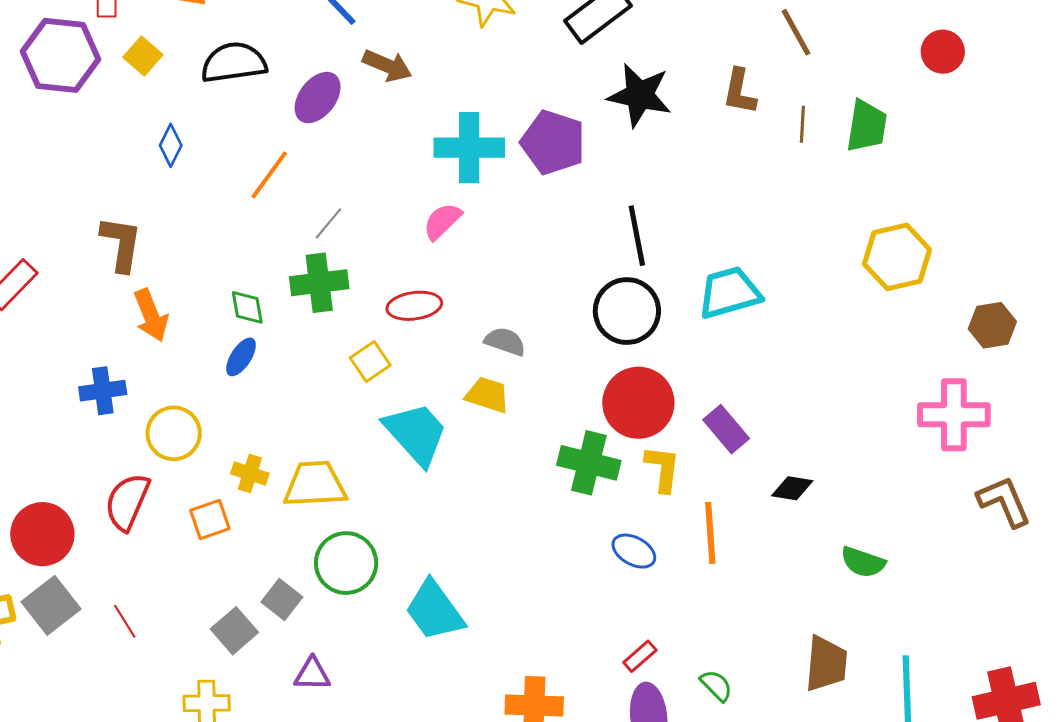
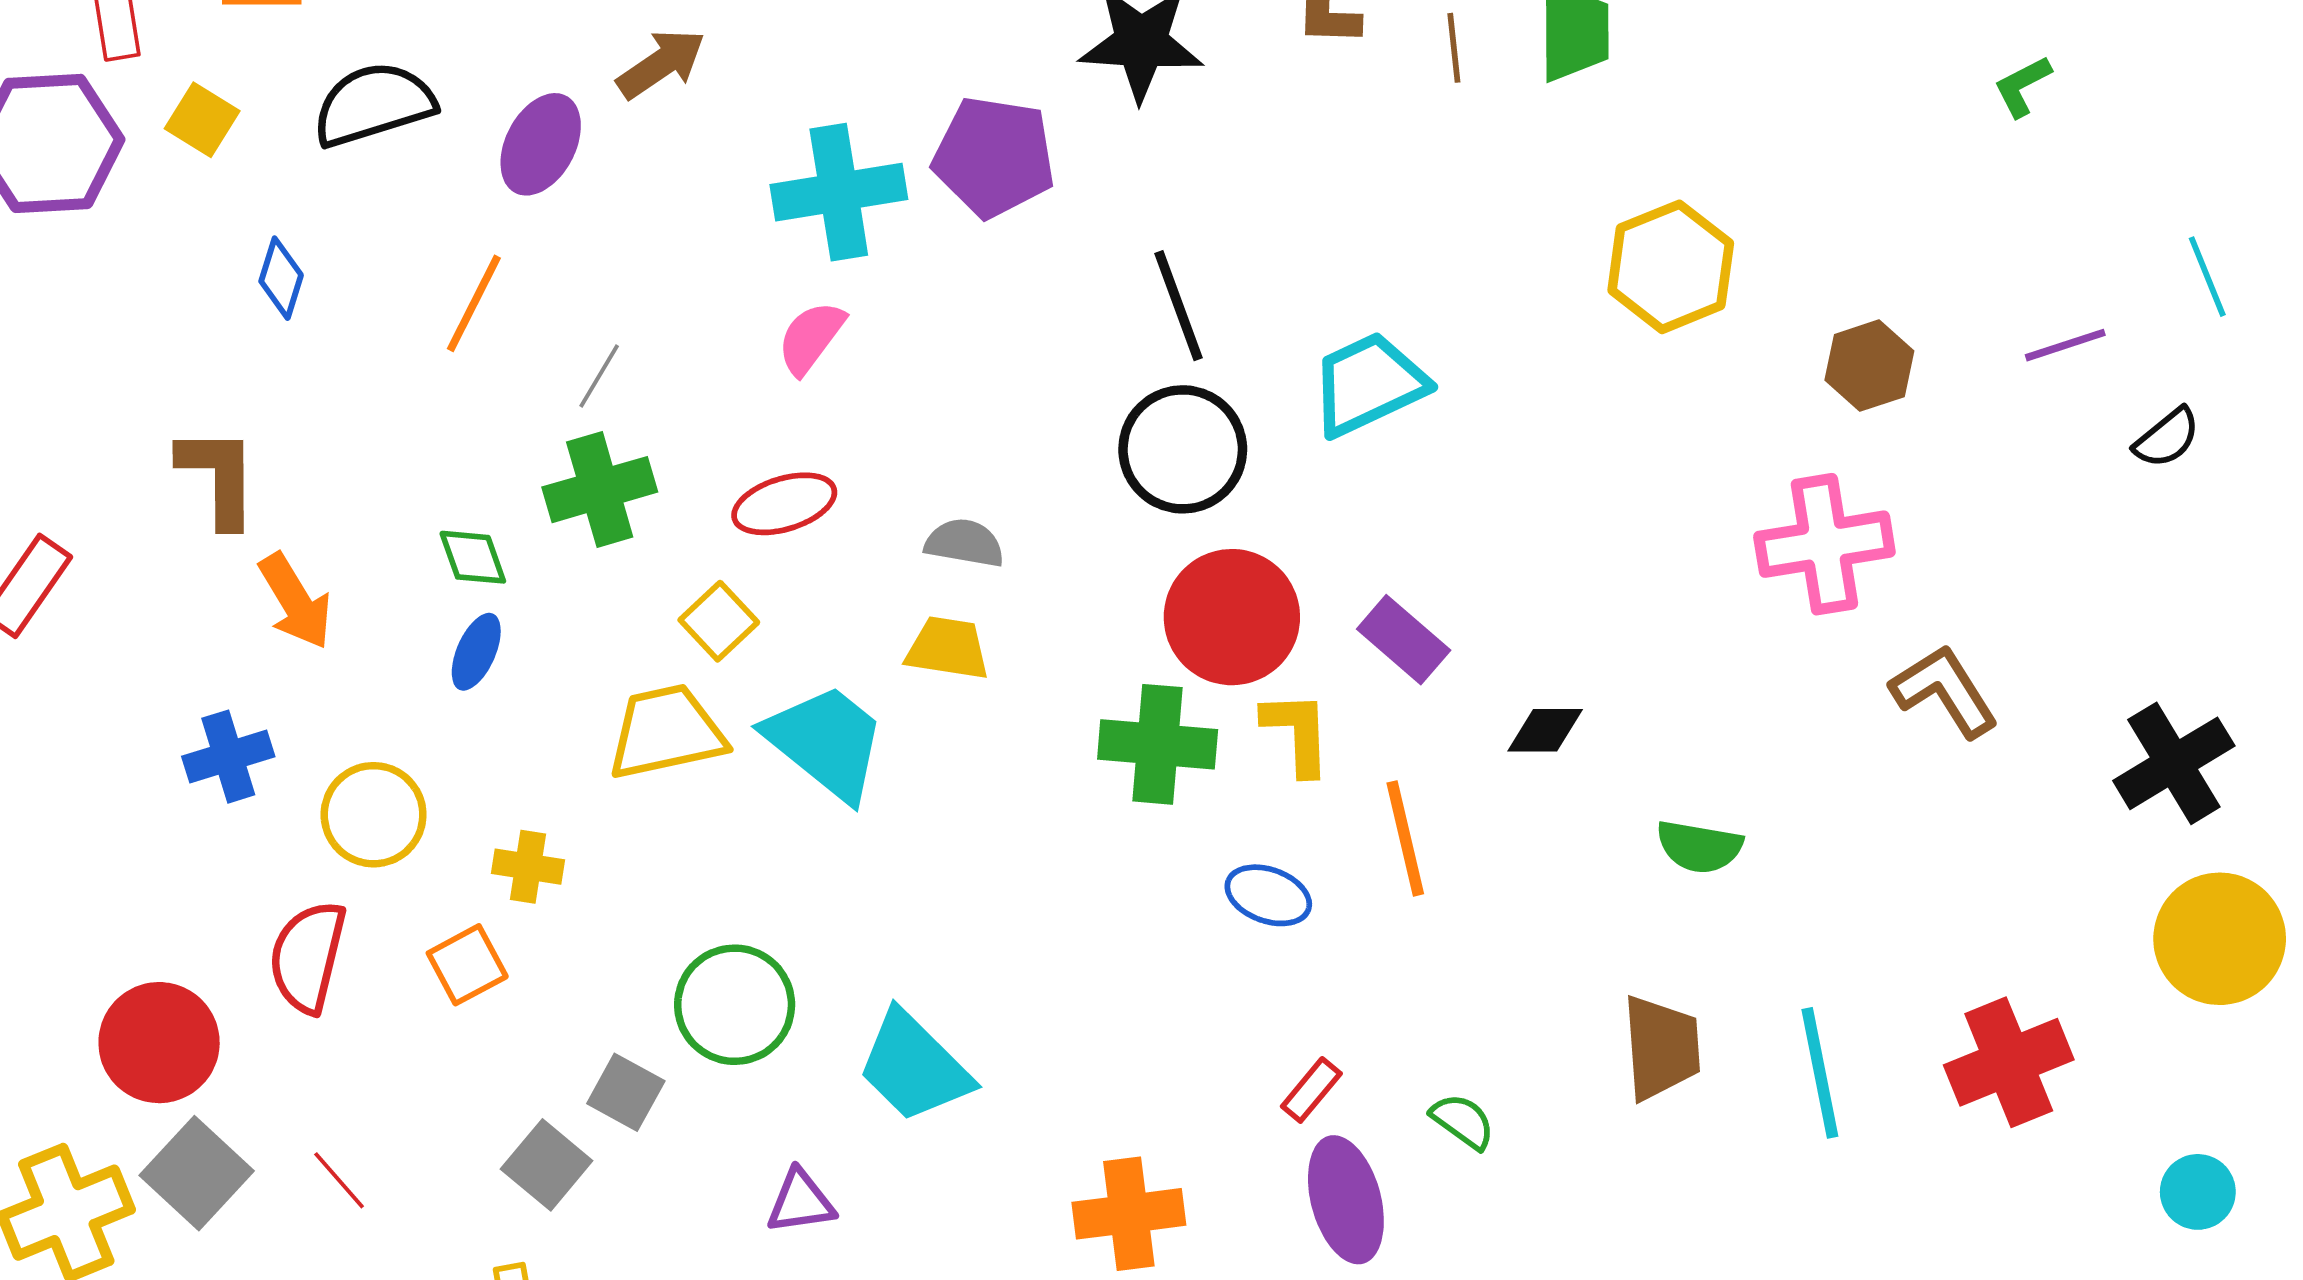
brown arrow: (387, 66) -> (661, 64), turned -48
yellow trapezoid: (315, 484) -> (666, 732), moved
purple triangle: (312, 674) -> (801, 1202), moved

